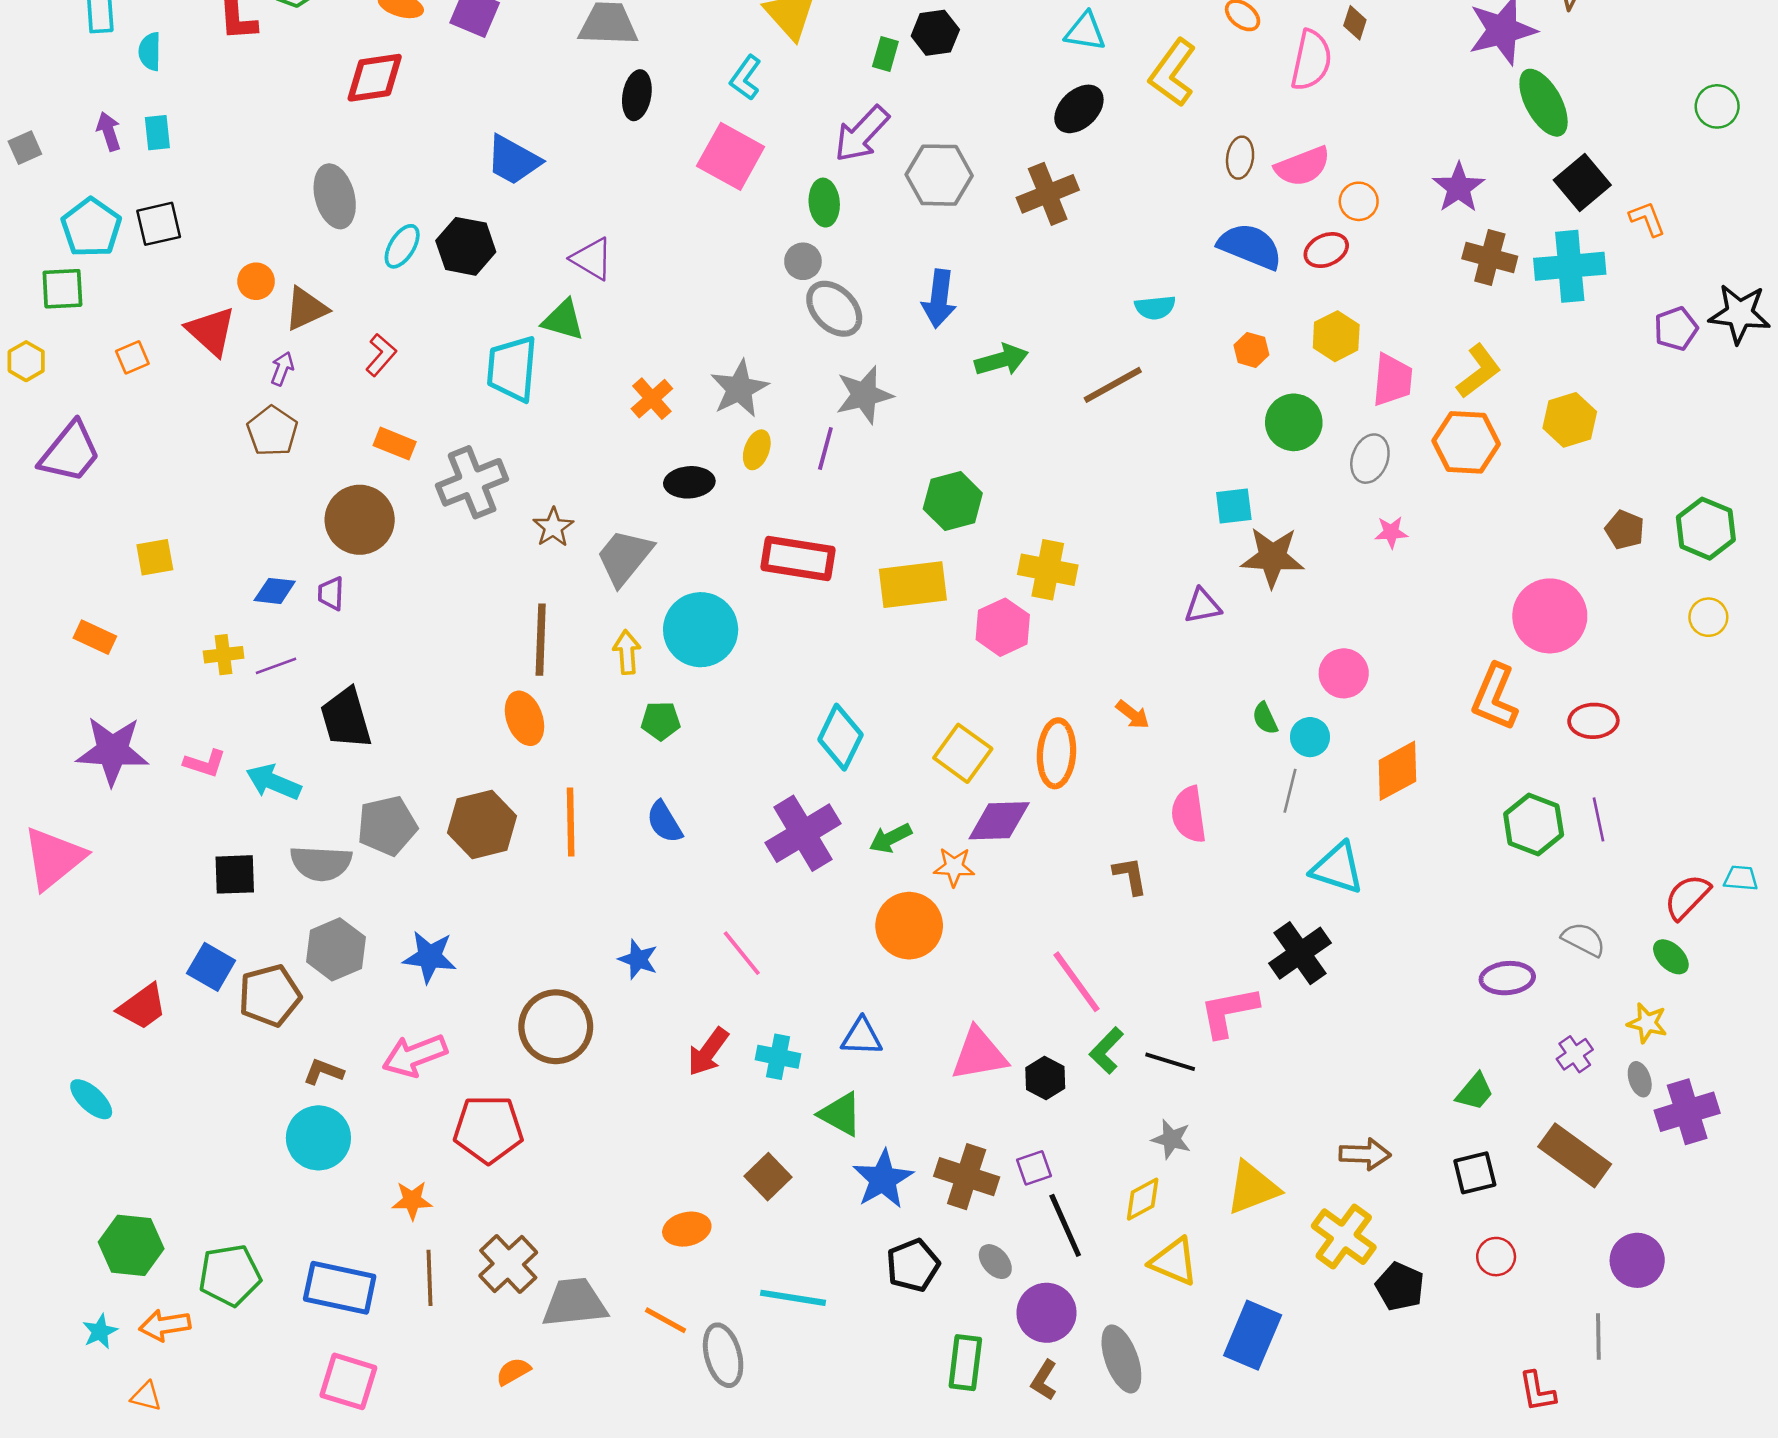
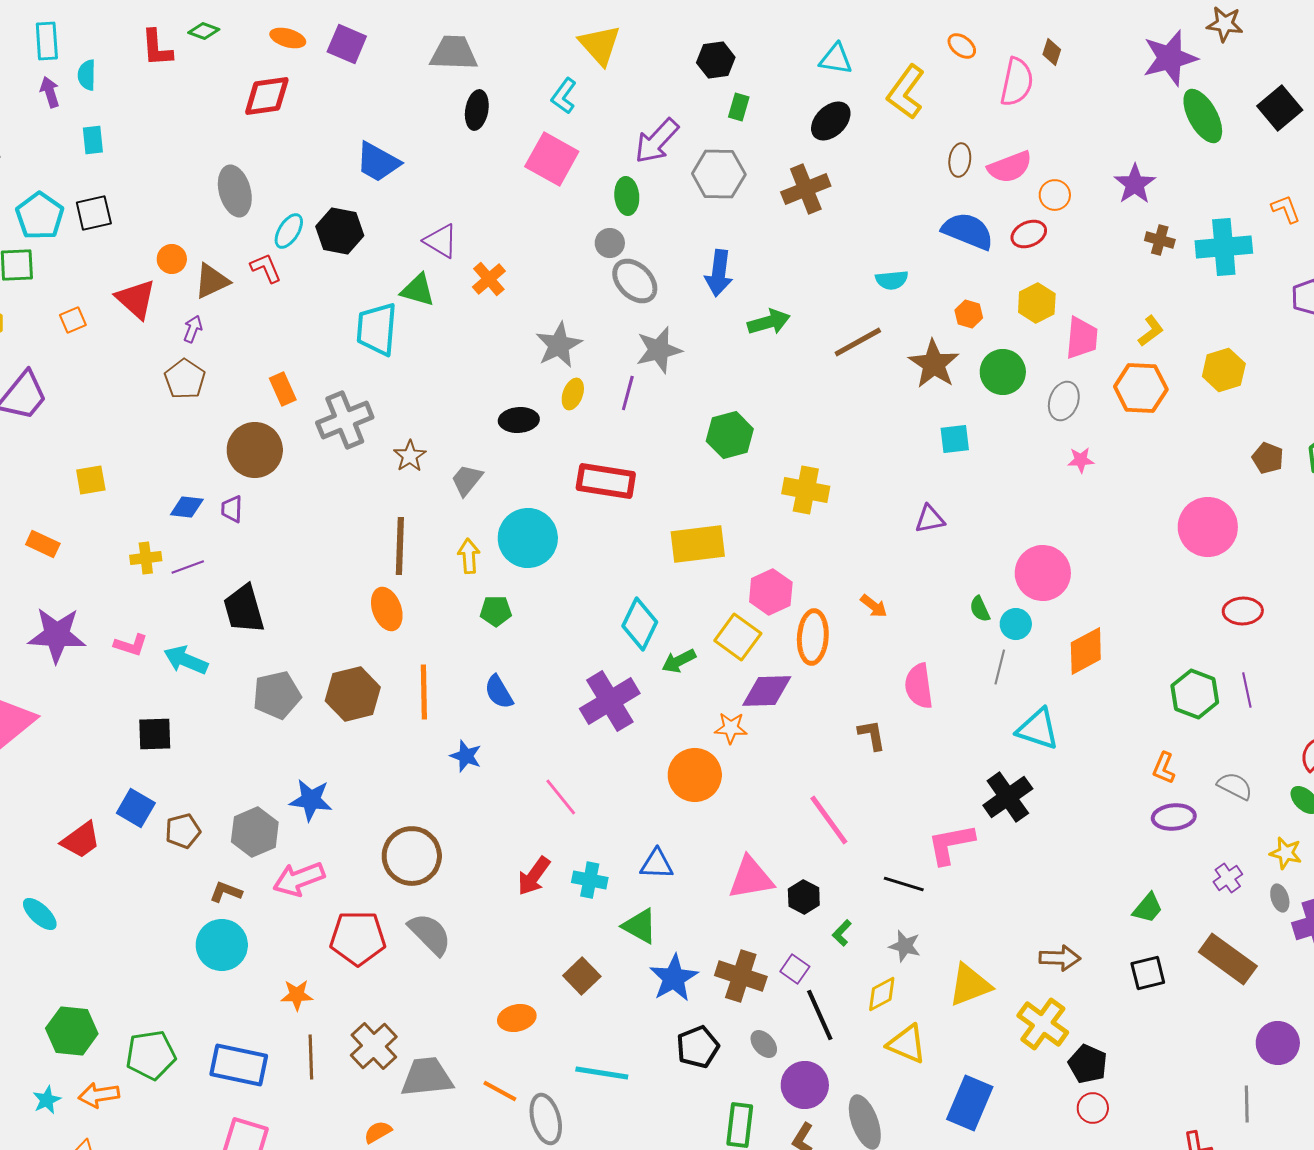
green rectangle: (885, 54) -> (739, 107), moved
purple arrow: (109, 131) -> (50, 92), moved
black square: (1582, 183) -> (1280, 108), moved
brown cross: (1490, 258) -> (1160, 240), size x0.7
red L-shape: (381, 355) -> (266, 268), moved, turned -64
yellow L-shape: (1479, 371) -> (1151, 331), size x0.7
orange cross: (652, 399) -> (489, 279), moved
orange rectangle: (395, 444) -> (283, 389), turned 44
gray trapezoid: (624, 557) -> (467, 480), size x0.7
brown star: (1273, 557) -> (934, 364), moved, turned 30
yellow rectangle: (913, 585) -> (698, 544), moved
pink hexagon: (1003, 627) -> (771, 592), moved
pink circle: (1344, 673) -> (1043, 573), size x1.4
orange L-shape: (1495, 697) -> (1164, 768), moved, size x0.6
green arrow: (890, 838) -> (679, 661), moved
gray semicircle: (321, 863) -> (430, 934), moved, turned -138
gray hexagon: (336, 949) -> (255, 832), moved
blue star: (638, 959) -> (466, 756), moved
brown pentagon: (270, 996) -> (183, 831), size x0.7
green L-shape: (1106, 1051) -> (842, 933), moved, size x0.7
purple square: (1034, 1168) -> (795, 969), turned -36
red circle: (1496, 1257) -> (1093, 1108), moved

